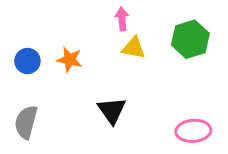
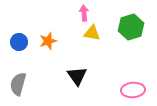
orange star: (70, 60) -> (48, 41), turned -30

